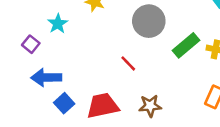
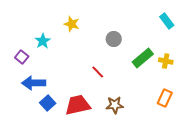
gray circle: (149, 21) -> (114, 39), size x0.6

